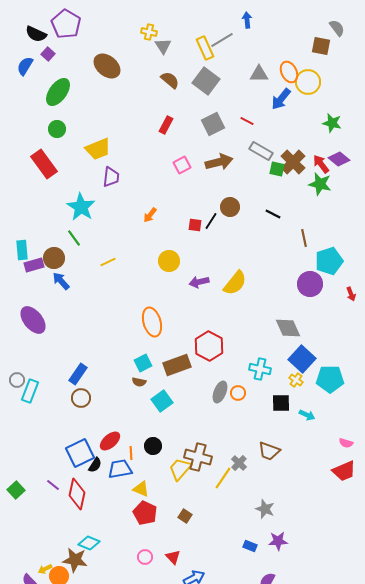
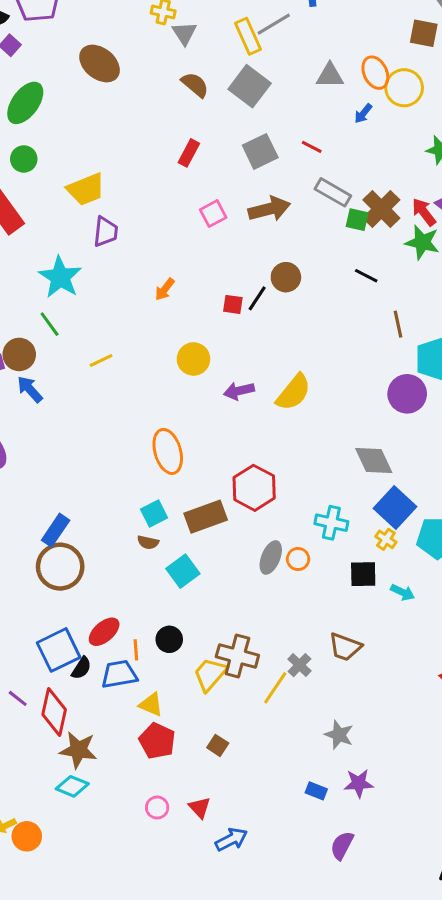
blue arrow: (281, 99) -> (363, 114), size x0.6
black line: (273, 214) -> (366, 276), moved
brown circle: (81, 398) -> (60, 567), size x1.6
brown star: (75, 560) -> (78, 750), moved

